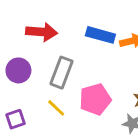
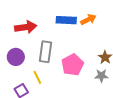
yellow line: (56, 108) -> (37, 77), moved, turned 32

